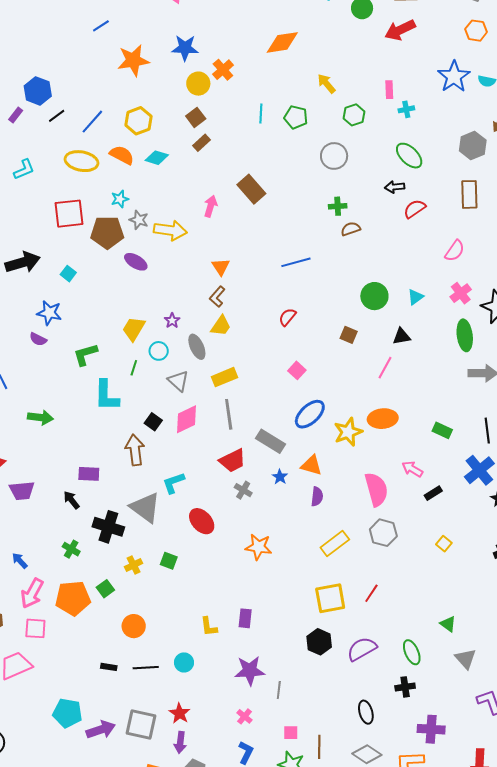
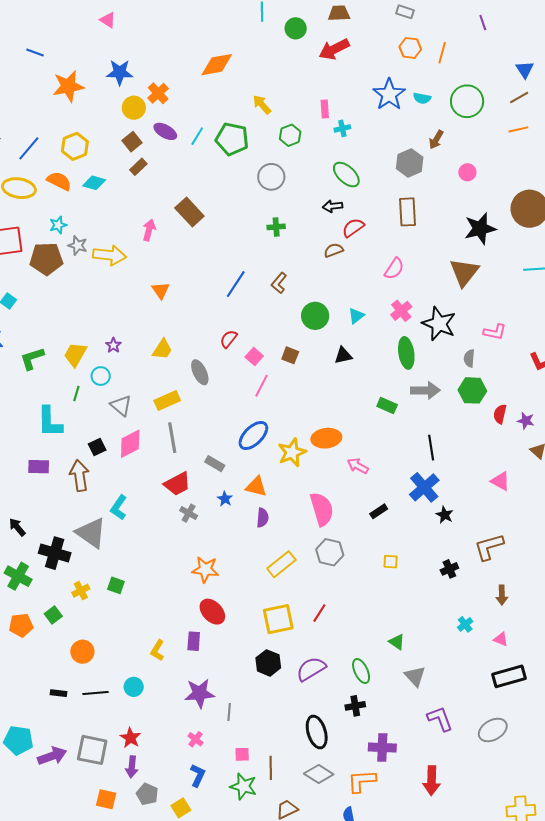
blue line: (101, 26) -> (35, 52), turned 54
cyan line: (261, 114) -> (197, 136), turned 30
green pentagon: (296, 117) -> (232, 139), size x1.4
brown semicircle: (351, 229) -> (334, 250), moved
purple ellipse: (136, 262) -> (165, 131), moved
blue line: (296, 262) -> (236, 284), turned -40
brown L-shape: (217, 297) -> (279, 283), moved
gray ellipse: (197, 347) -> (200, 372), moved
green L-shape: (85, 355) -> (32, 358), moved
pink line: (385, 368) -> (262, 386), moved
pink square: (297, 370) -> (254, 356), moved
black square: (153, 422) -> (97, 447), turned 30
green rectangle: (442, 430) -> (387, 406), moved
gray rectangle: (271, 441) -> (215, 464), size x0.7
pink arrow: (412, 469) -> (358, 466), moved
purple rectangle: (89, 474) -> (39, 467), moved
cyan L-shape: (173, 483) -> (119, 507), turned -35
red ellipse: (202, 521) -> (212, 612), moved
yellow square: (444, 544) -> (391, 562), turned -35
green cross: (71, 549) -> (18, 576), size x1.5
orange pentagon: (73, 598) -> (21, 625), size x0.7
yellow L-shape: (209, 627) -> (157, 650), turned 40
black ellipse: (366, 712) -> (317, 732), size x1.4

